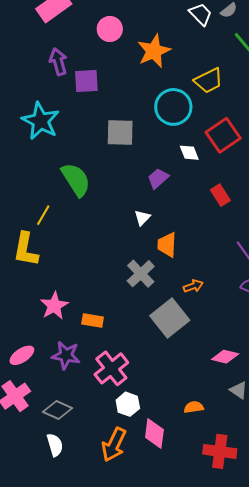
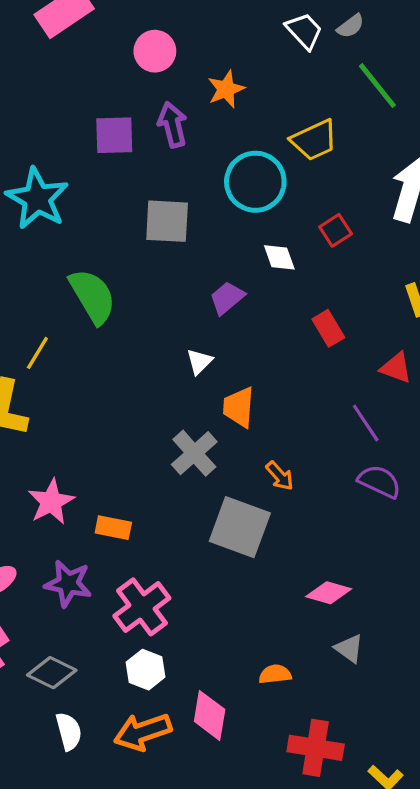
orange star: (154, 51) -> (226, 89), size x0.7
purple arrow: (58, 62) -> (172, 125), moved
red square: (223, 135) -> (336, 230), size x0.6
orange arrow: (193, 286) -> (280, 476), turned 66
gray square: (170, 318) -> (240, 527), turned -33
white hexagon: (128, 404) -> (146, 670), moved
white semicircle: (55, 445) -> (69, 731), moved
orange arrow: (114, 445) -> (143, 732), turned 44

